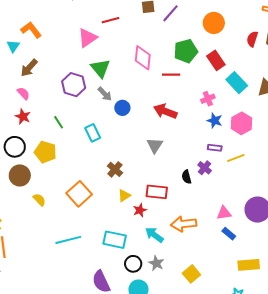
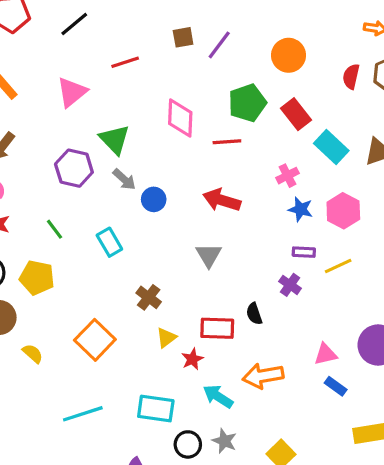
pink triangle: (88, 38) -> (72, 92), moved
black semicircle: (187, 177) -> (254, 314), moved

